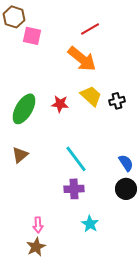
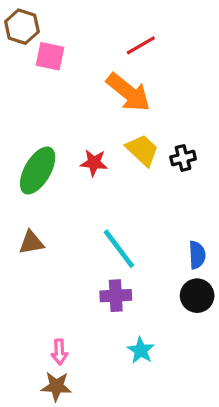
brown triangle: (20, 155) -> (31, 242), turned 30
blue semicircle: (126, 163) -> (197, 255), turned 30
brown star: (36, 247) -> (56, 386), turned 30

